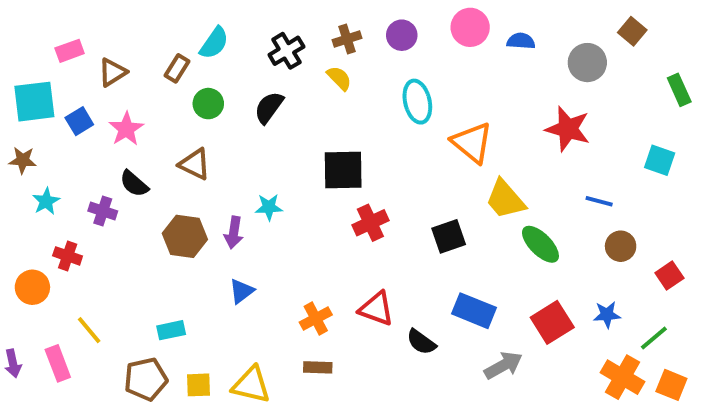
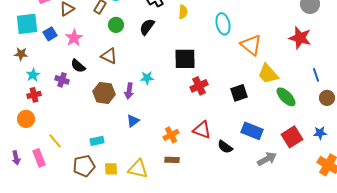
yellow semicircle: (339, 78) -> (183, 12), turned 48
blue line: (599, 201) -> (316, 75), turned 56
red cross: (68, 256) -> (34, 95), moved, turned -32

